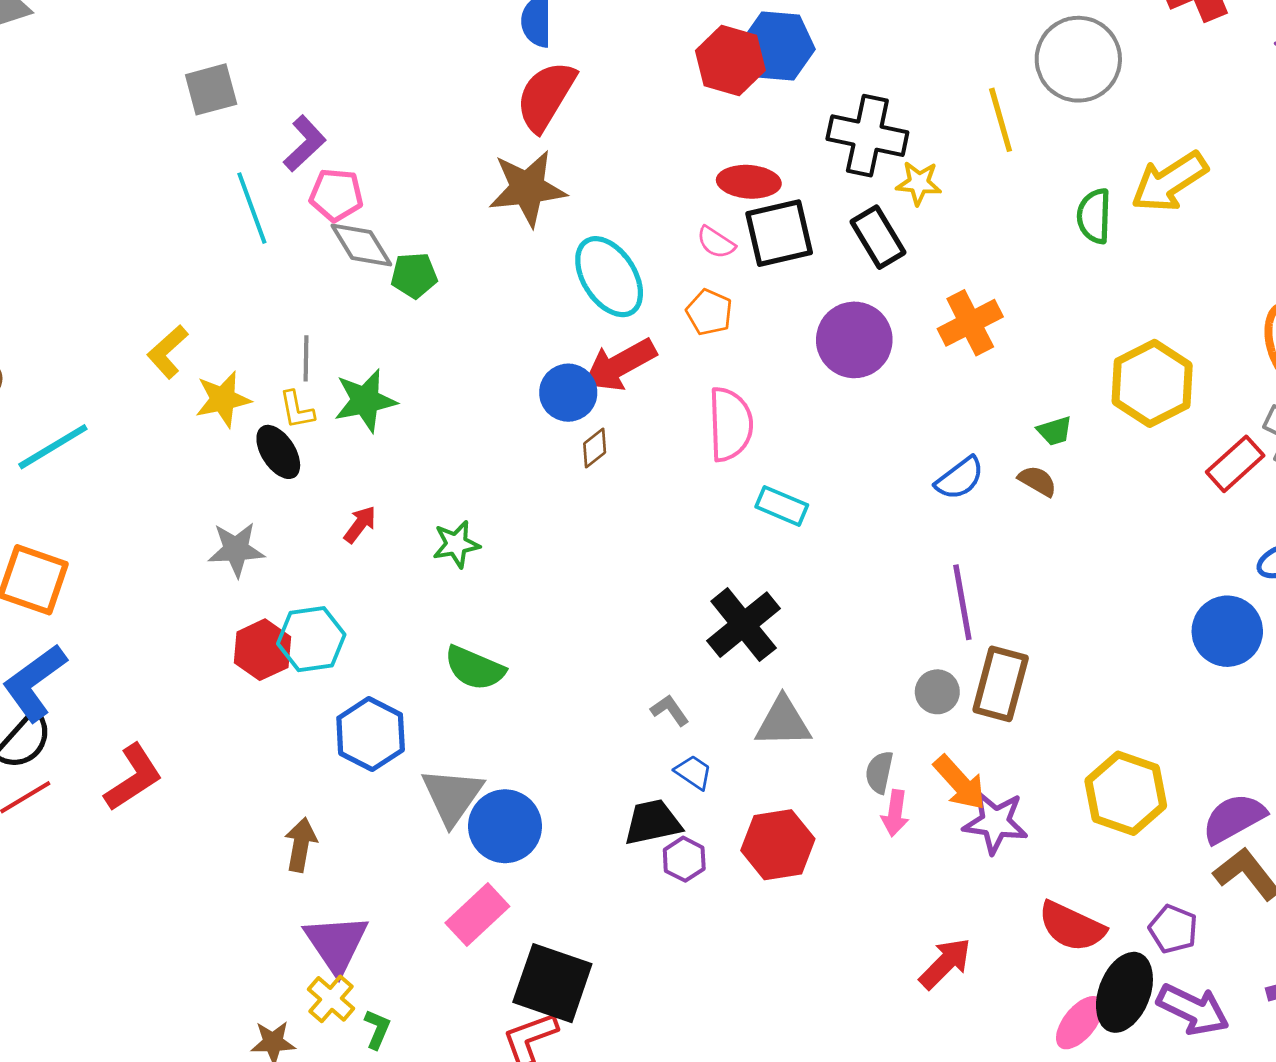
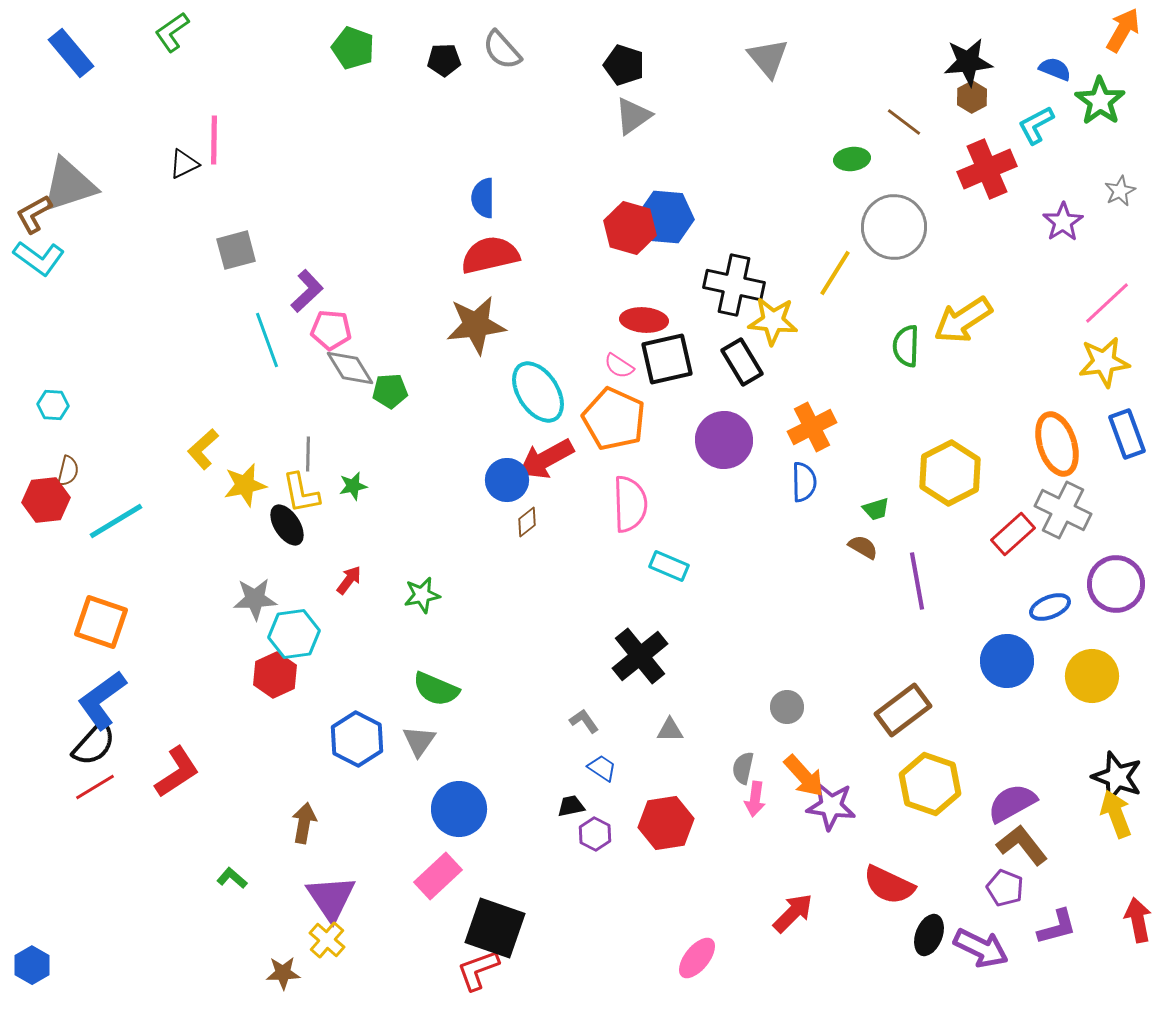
red semicircle: (546, 96) -> (490, 255), turned 46
yellow line: (1001, 120) -> (835, 273), turned 48
yellow star: (919, 183) -> (773, 321), size x1.4
orange pentagon: (709, 312) -> (614, 419), size x1.8
green star: (365, 401) -> (353, 486), size x0.6
yellow L-shape: (297, 410) -> (301, 493), size x1.4
blue semicircle: (960, 478) -> (804, 482), moved, turned -54
purple line: (962, 602) -> (917, 581), moved
cyan hexagon: (311, 639) -> (294, 634), moved
brown rectangle: (1001, 684) -> (903, 710), moved, turned 38
gray triangle: (783, 722) -> (670, 730), size x0.6
gray triangle: (452, 796) -> (419, 741), moved, size x0.7
black trapezoid: (653, 822) -> (571, 806), size x0.6
purple pentagon: (1173, 929) -> (1005, 888), moved
black ellipse: (1124, 992) -> (929, 935), size x0.7
pink ellipse: (1080, 1023) -> (697, 958), moved
green L-shape: (377, 1029) -> (232, 878), moved, turned -72

